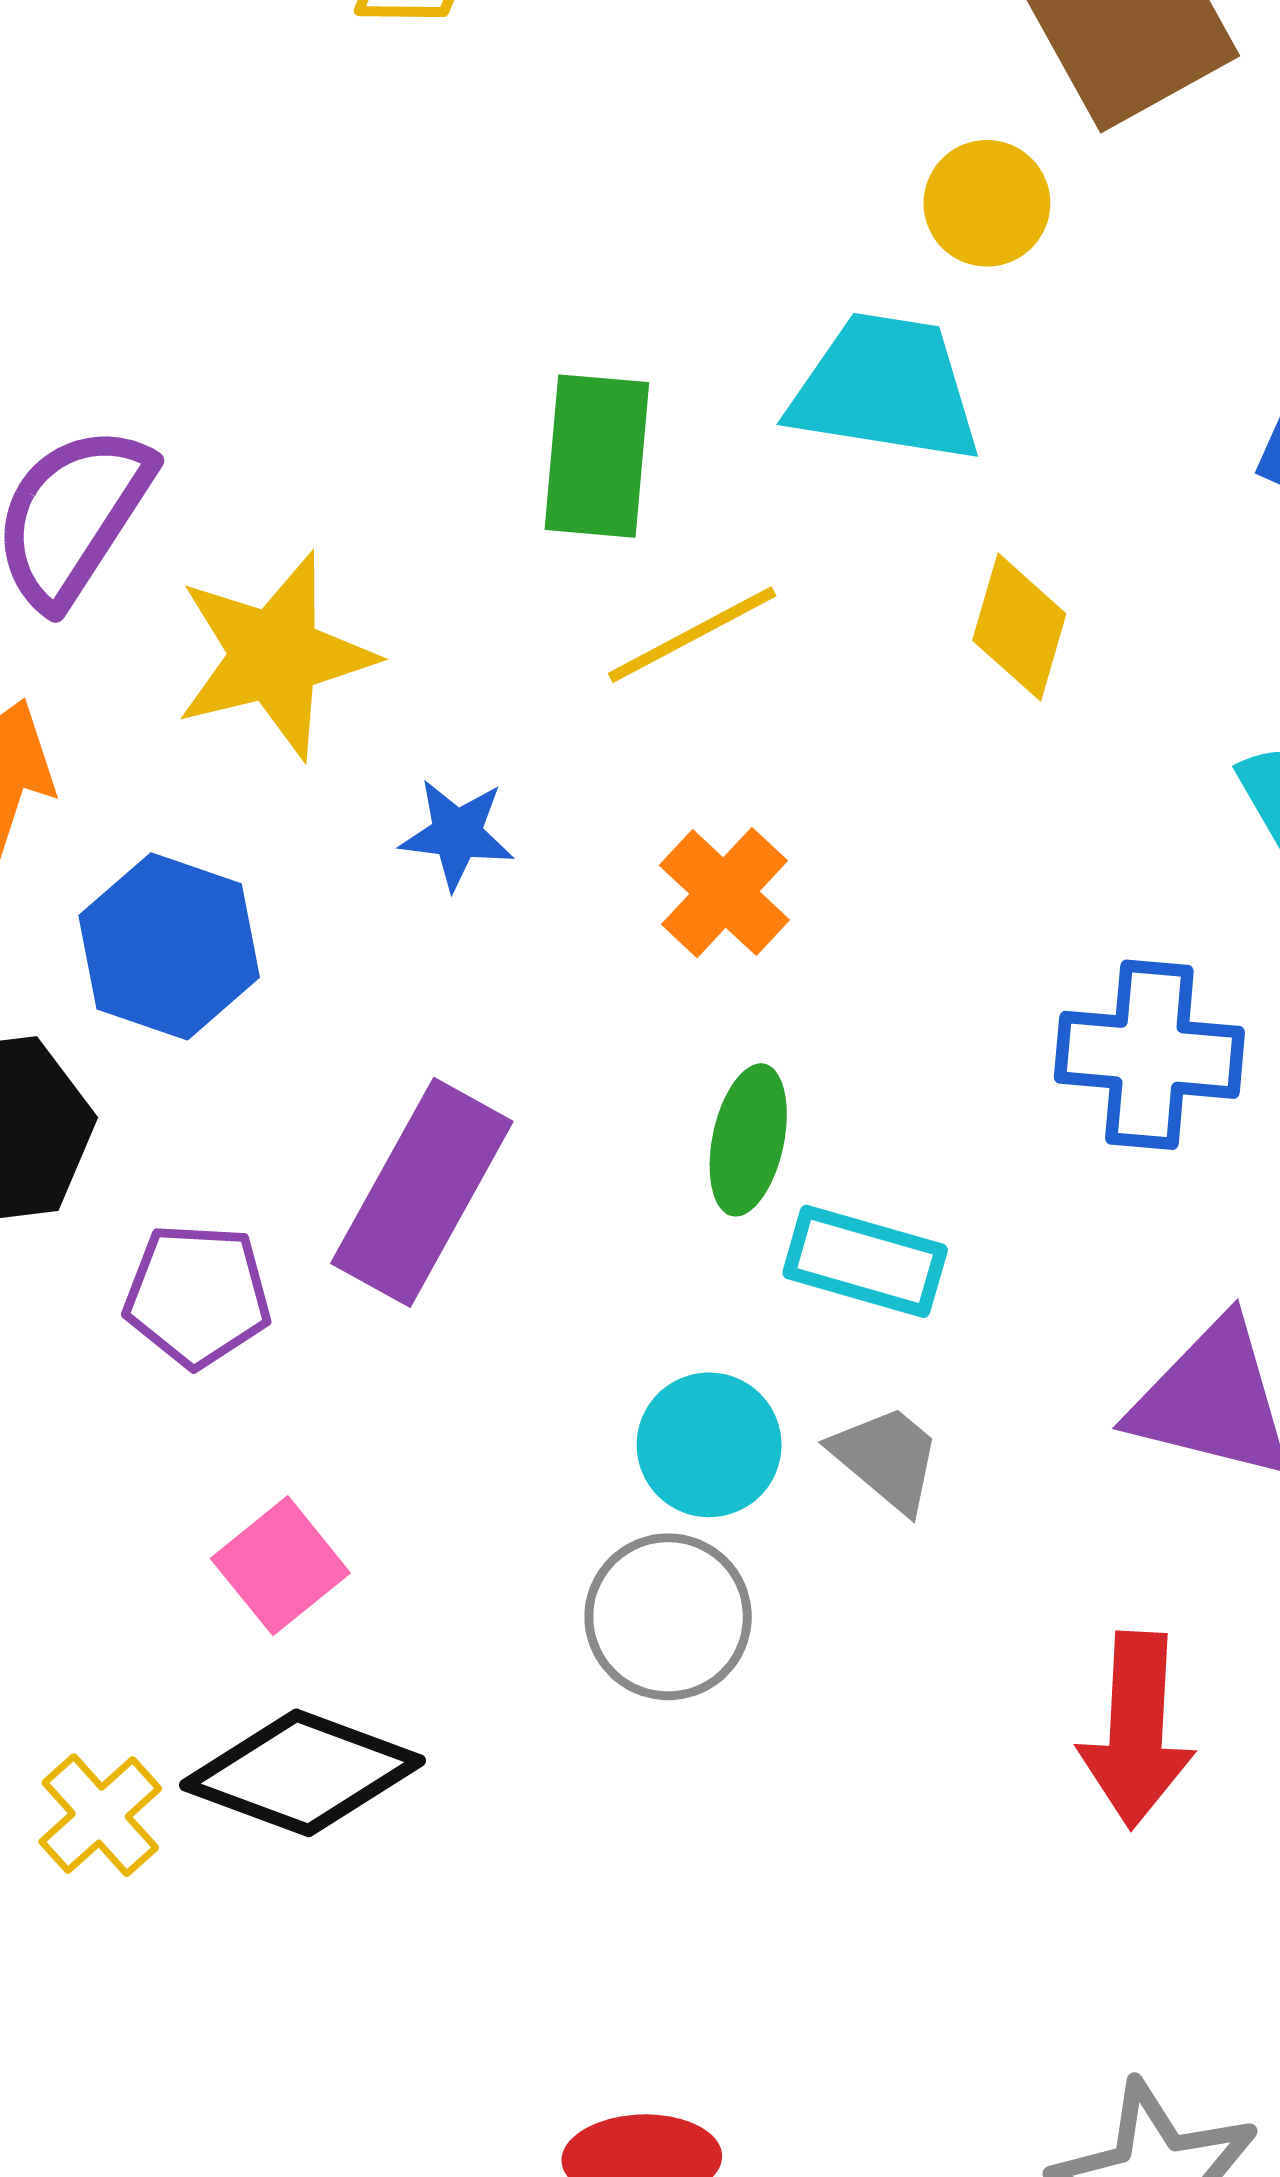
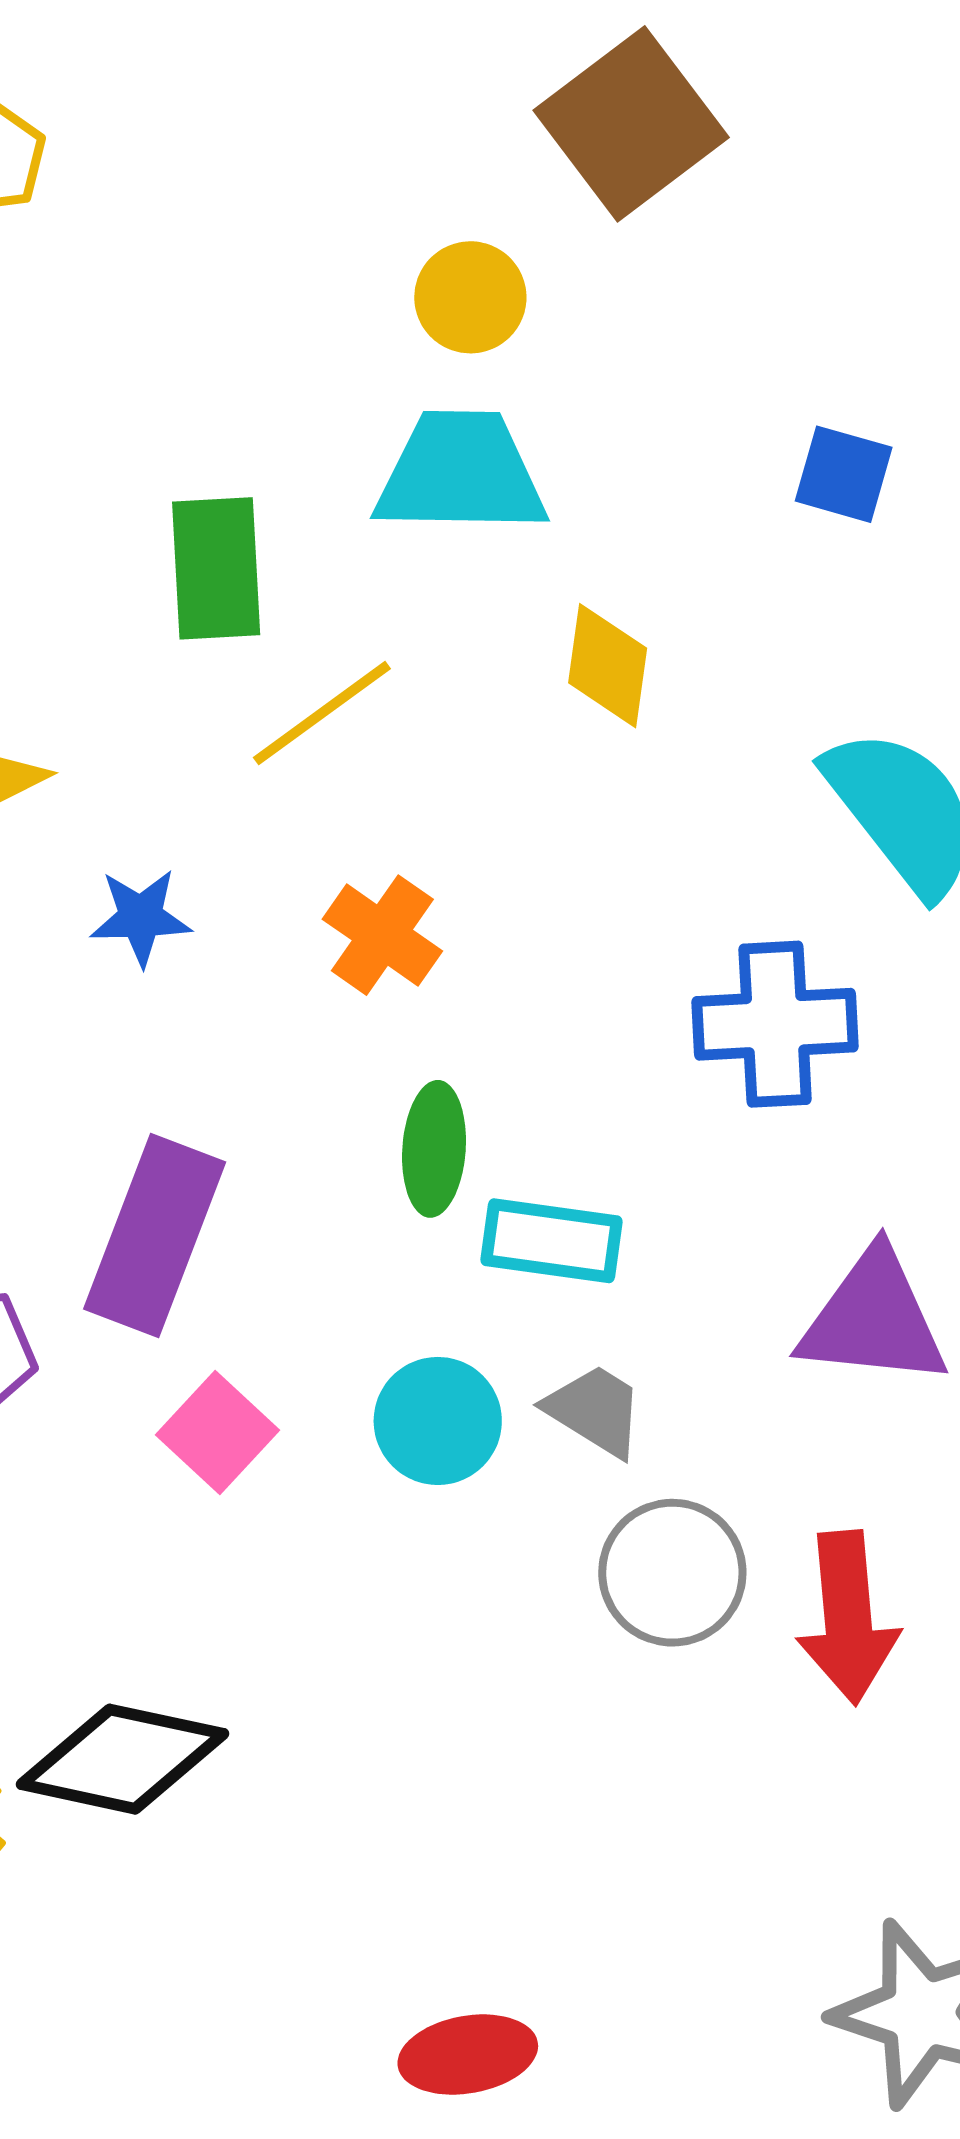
yellow circle: (987, 203) -> (470, 297), moved
pink square: (280, 1566) -> (218, 1433), moved
gray circle: (668, 1617) -> (672, 1573), moved

